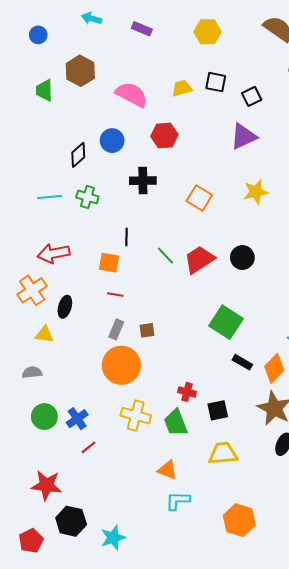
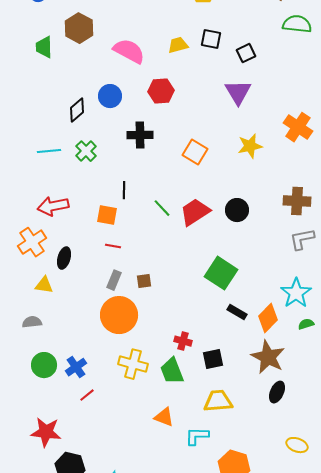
purple triangle: (243, 136) -> (238, 92), turned -36
green cross: (87, 197) -> (86, 151), turned 30
cyan L-shape: (178, 501) -> (197, 436), moved

